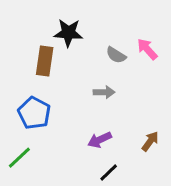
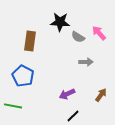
black star: (68, 33) -> (60, 22), moved
gray arrow: (104, 92) -> (86, 62), moved
green line: (19, 158) -> (13, 106), turned 54

